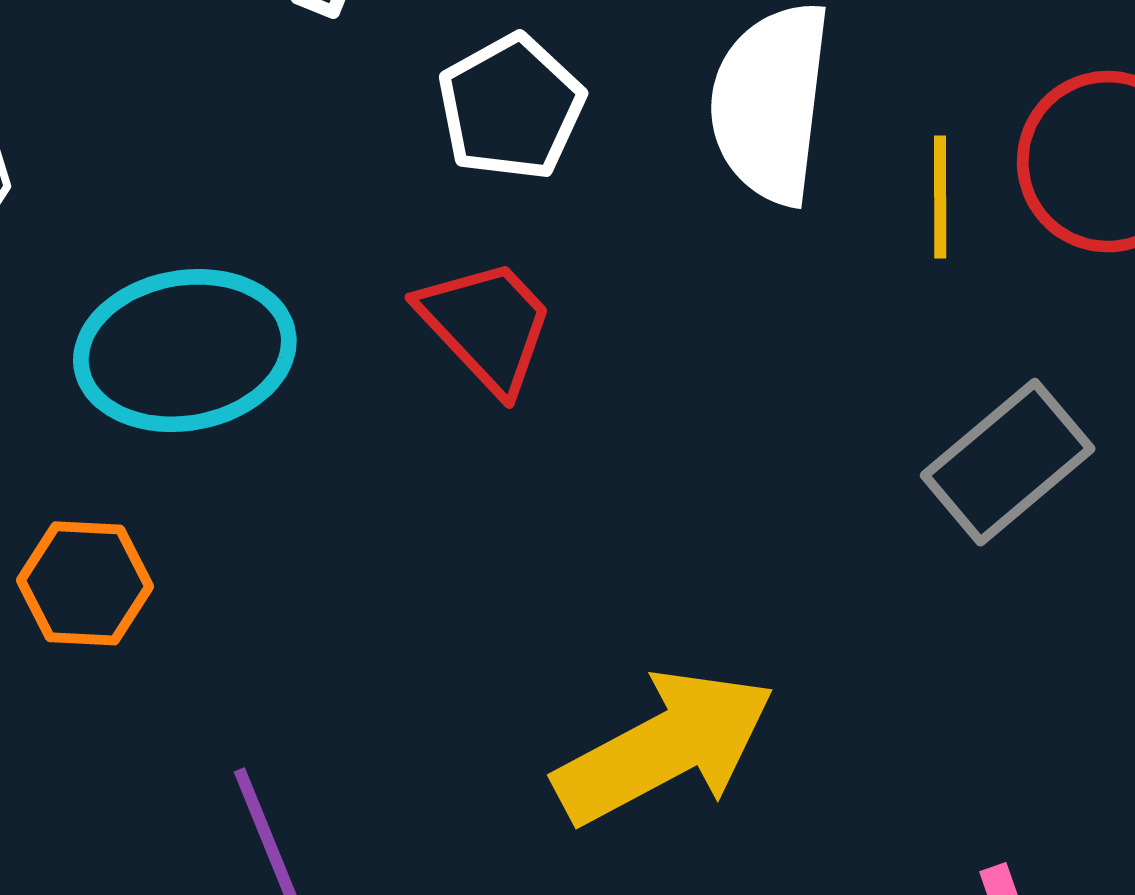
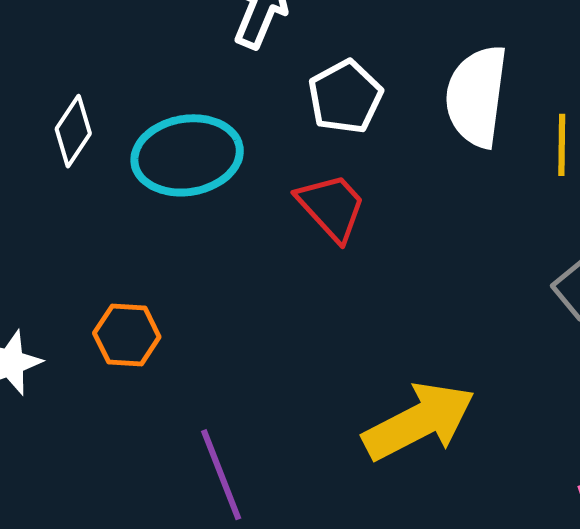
cyan ellipse: (185, 351) -> (187, 155), moved

